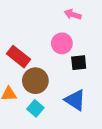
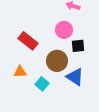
brown circle: (35, 81) -> (57, 61), moved

